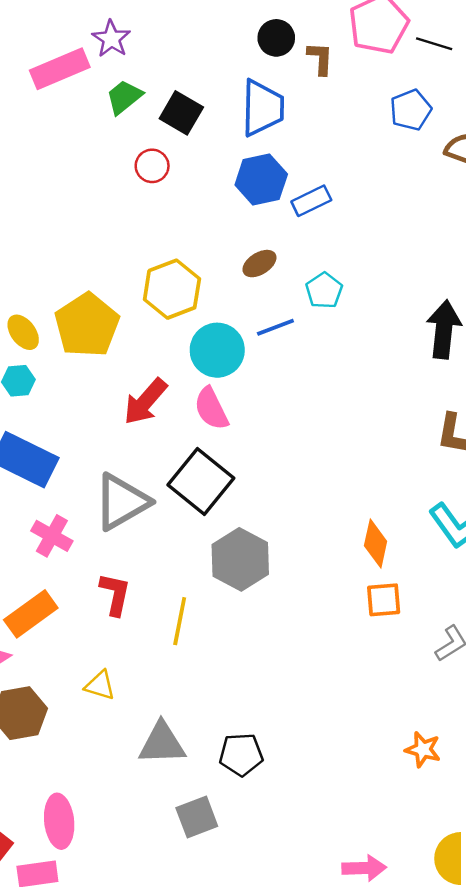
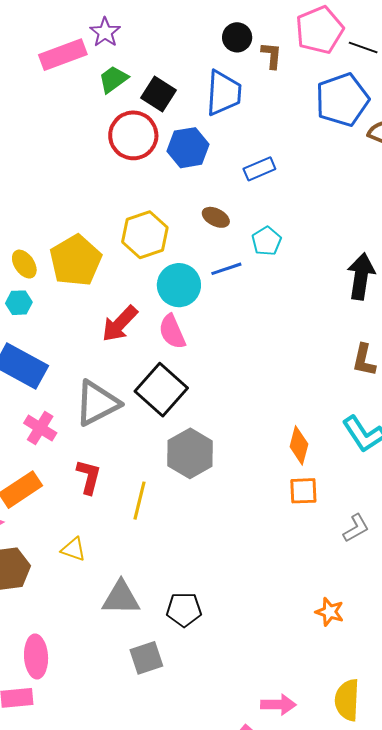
blue pentagon: (411, 110) -> (342, 100), size x1.6
red circle: (152, 166) -> (133, 135), size x1.8
blue hexagon: (261, 179) -> (188, 148), moved
brown ellipse: (259, 264) -> (216, 217), turned 56

